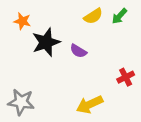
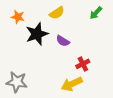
yellow semicircle: (93, 16) -> (57, 13), moved
red cross: (126, 77) -> (83, 64), moved

